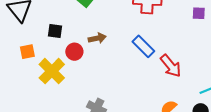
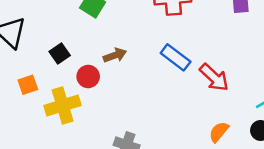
black square: (55, 31) -> (60, 53), turned -35
yellow cross: (52, 71) -> (63, 105), turned 36

